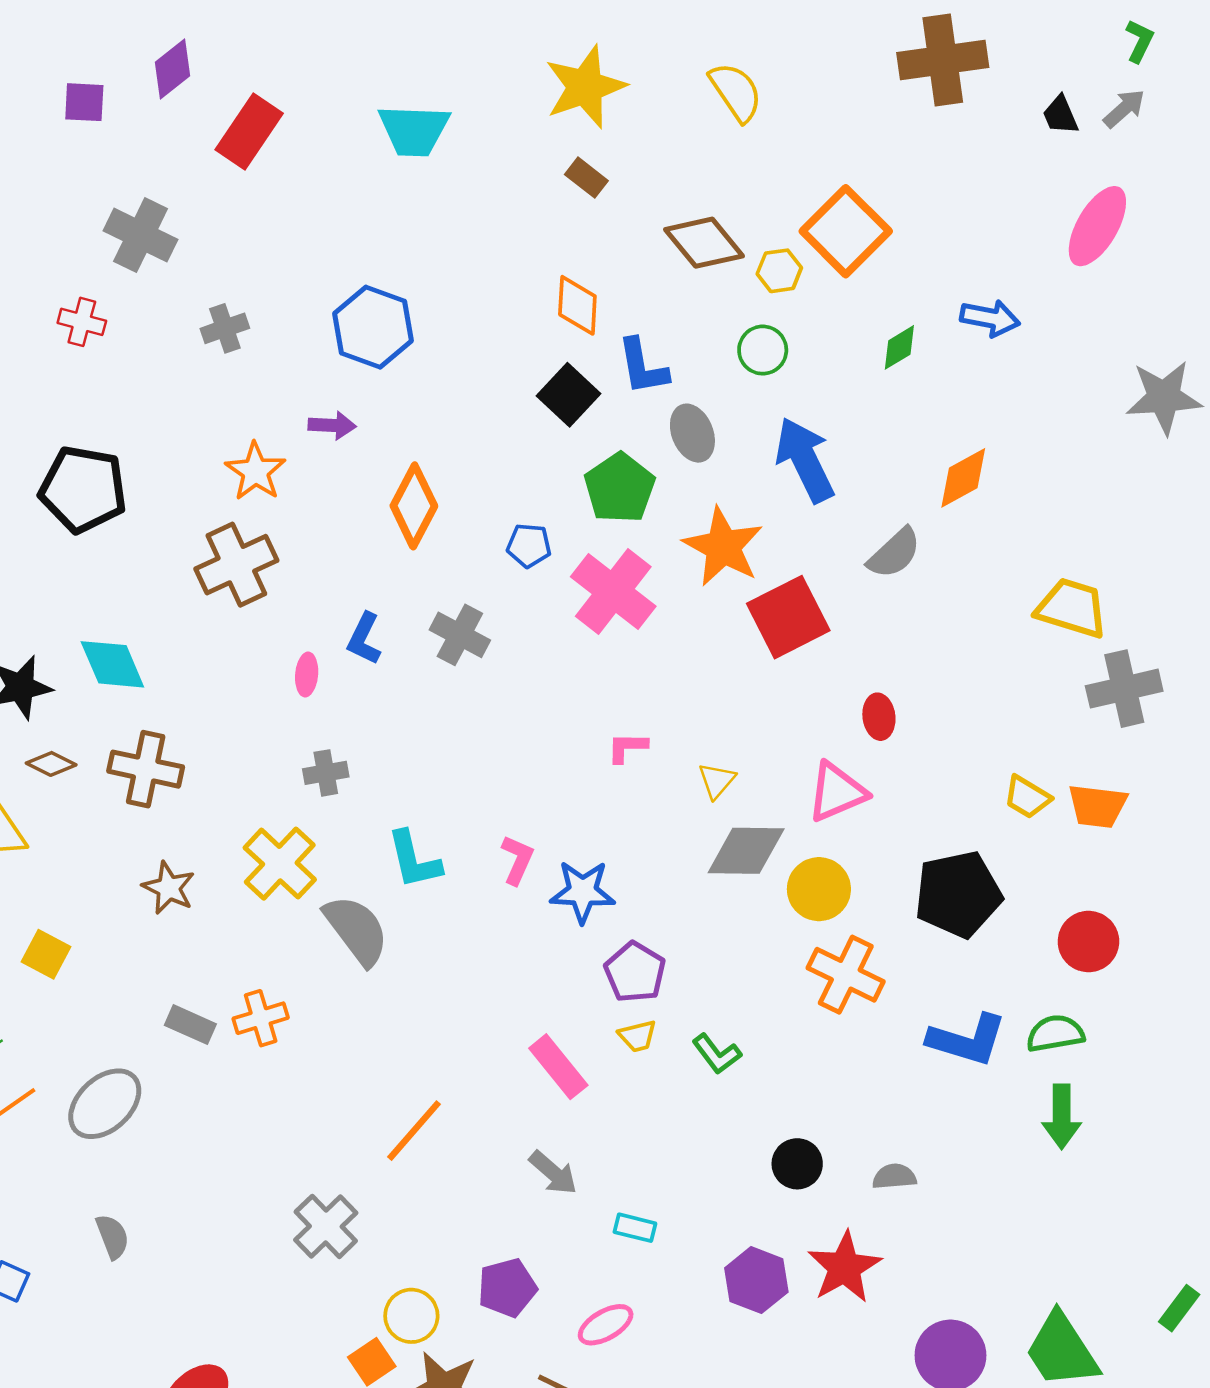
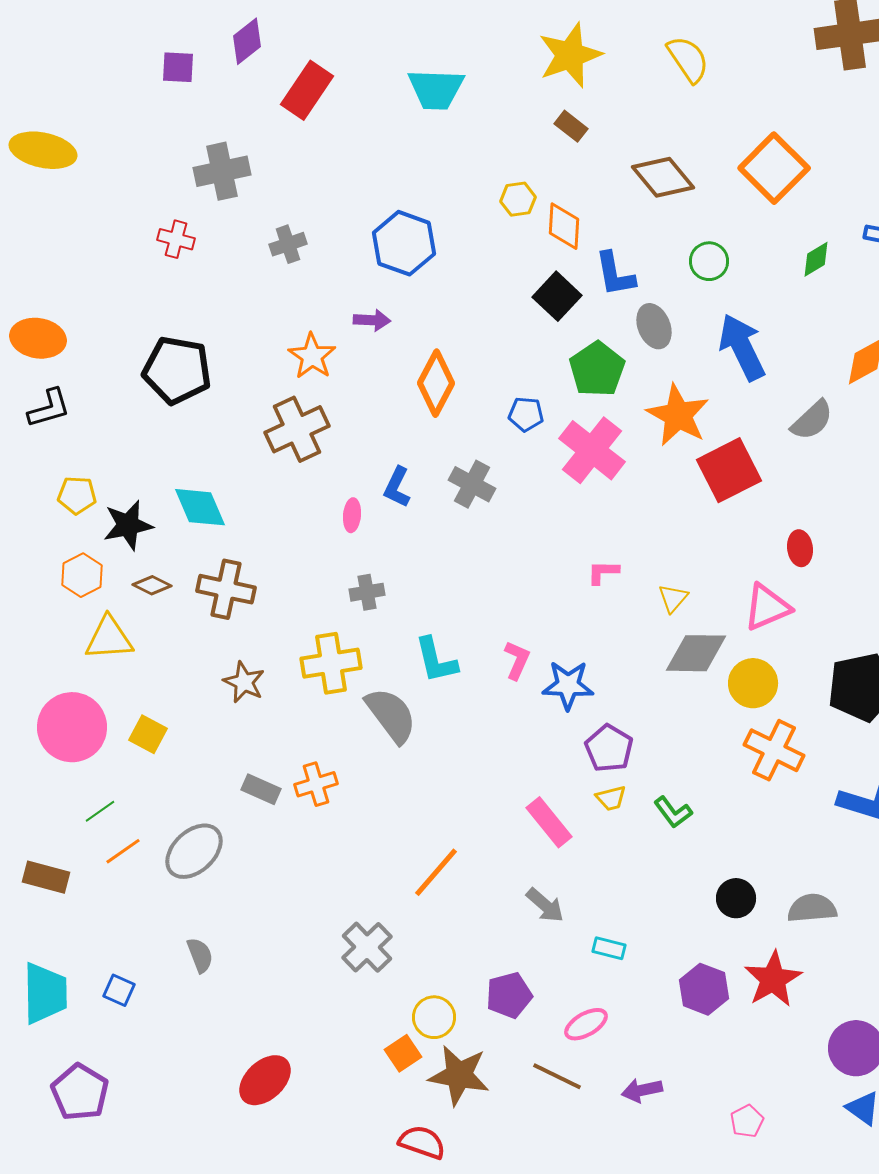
gray cross: (141, 235) -> (222, 171), turned -38
yellow hexagon: (779, 271) -> (518, 199), moved
yellow cross: (280, 864) -> (331, 663), turned 38
gray semicircle: (894, 1177) -> (812, 908), size x1.4

